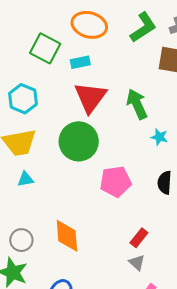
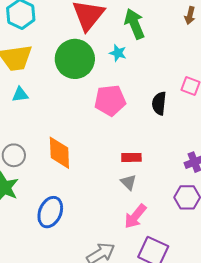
cyan star: (159, 137) -> (118, 53), moved
red rectangle: (139, 238) -> (131, 157), turned 48

